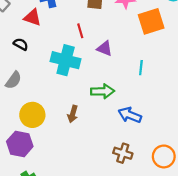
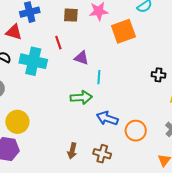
cyan cross: (66, 60) -> (33, 61), moved
cyan line: (141, 68) -> (99, 77), moved
brown arrow: (73, 114) -> (72, 151), moved
orange circle: (164, 156) -> (136, 131), moved

